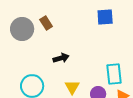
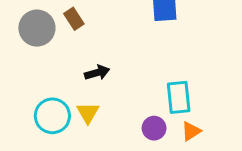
yellow triangle: (72, 87) -> (88, 113), moved

